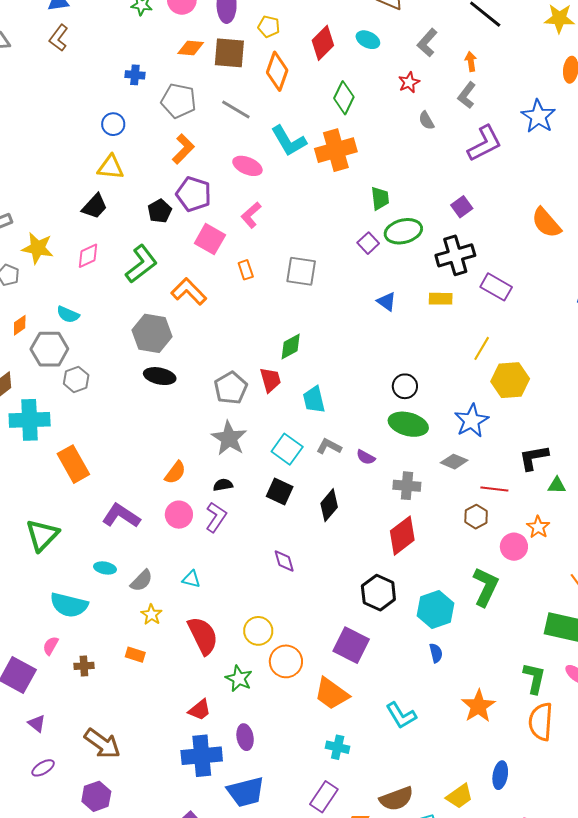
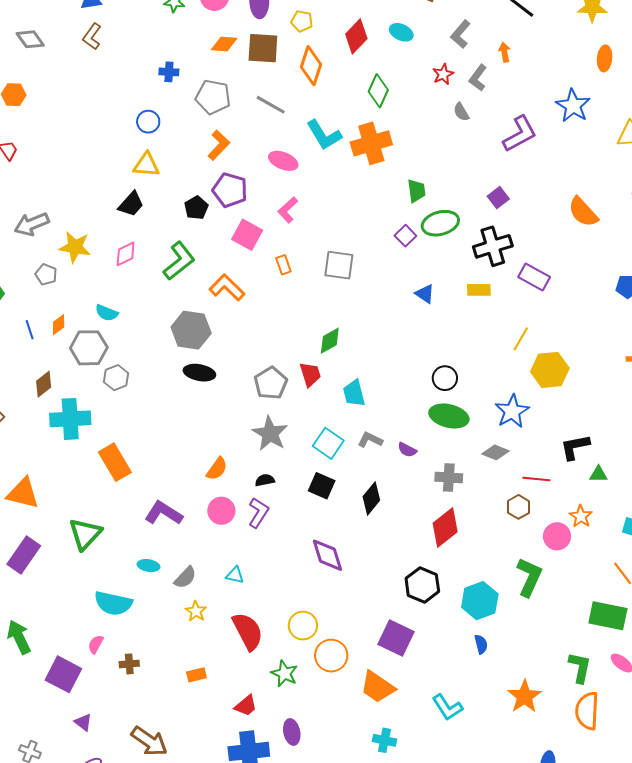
gray L-shape: (467, 95) -> (478, 78), moved
purple diamond: (284, 561) -> (327, 555), size x1.5
orange rectangle: (135, 655) -> (196, 675), moved, turned -30

